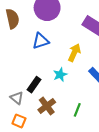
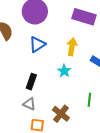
black rectangle: (34, 85) -> (31, 82), moved
brown cross: (47, 106) -> (61, 114), moved

